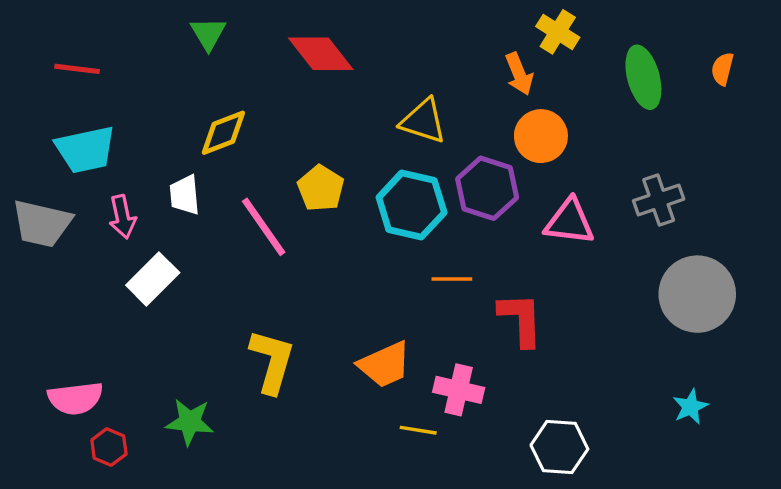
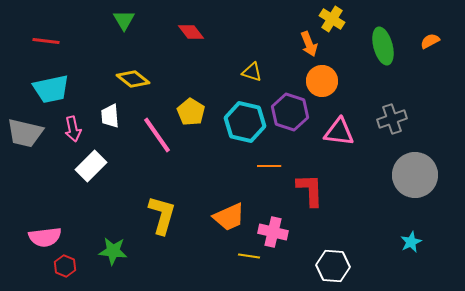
red diamond: (321, 54) -> (191, 32), size x0.7
orange semicircle: (722, 69) -> (430, 41), turned 48
yellow triangle: (423, 121) -> (252, 72), size x0.7
yellow diamond: (223, 133) -> (133, 79), turned 60

